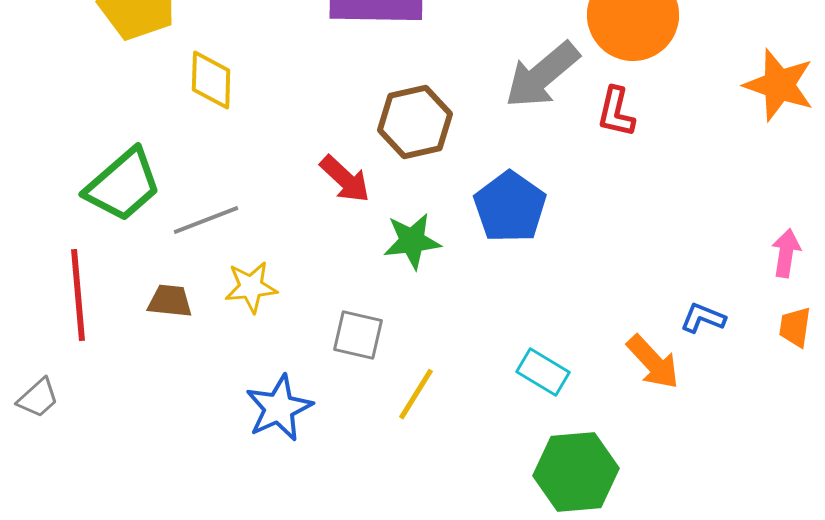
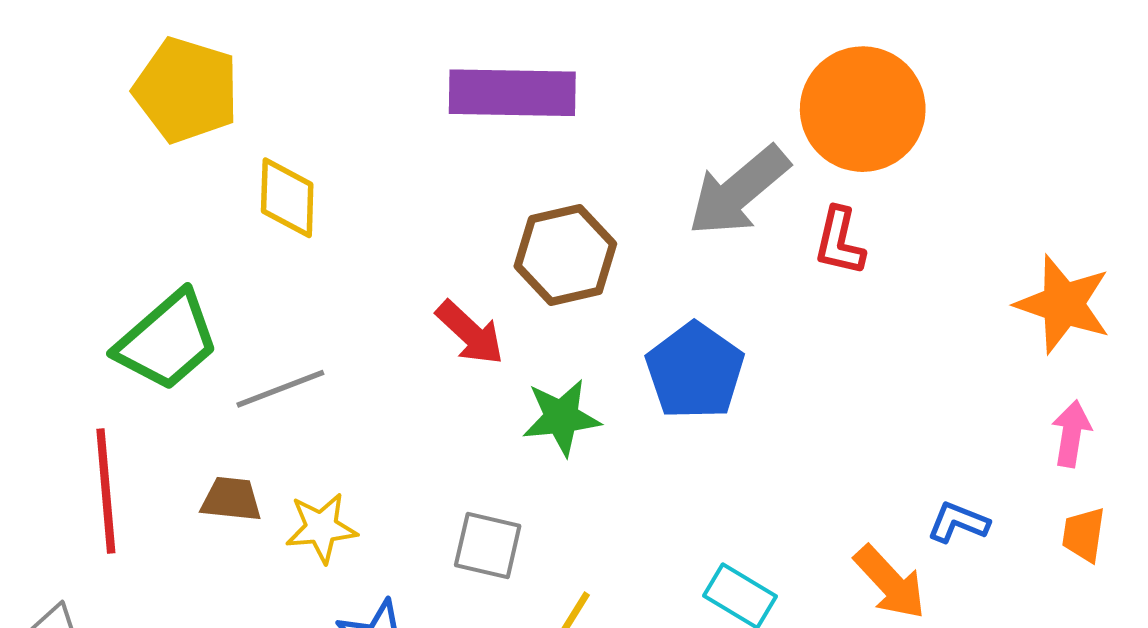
orange star: (779, 85) -> (1063, 304), moved
yellow star: (251, 287) -> (321, 528), moved

